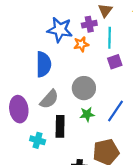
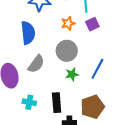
orange star: (81, 44) -> (68, 23), moved
black rectangle: (60, 126) -> (57, 103), moved

